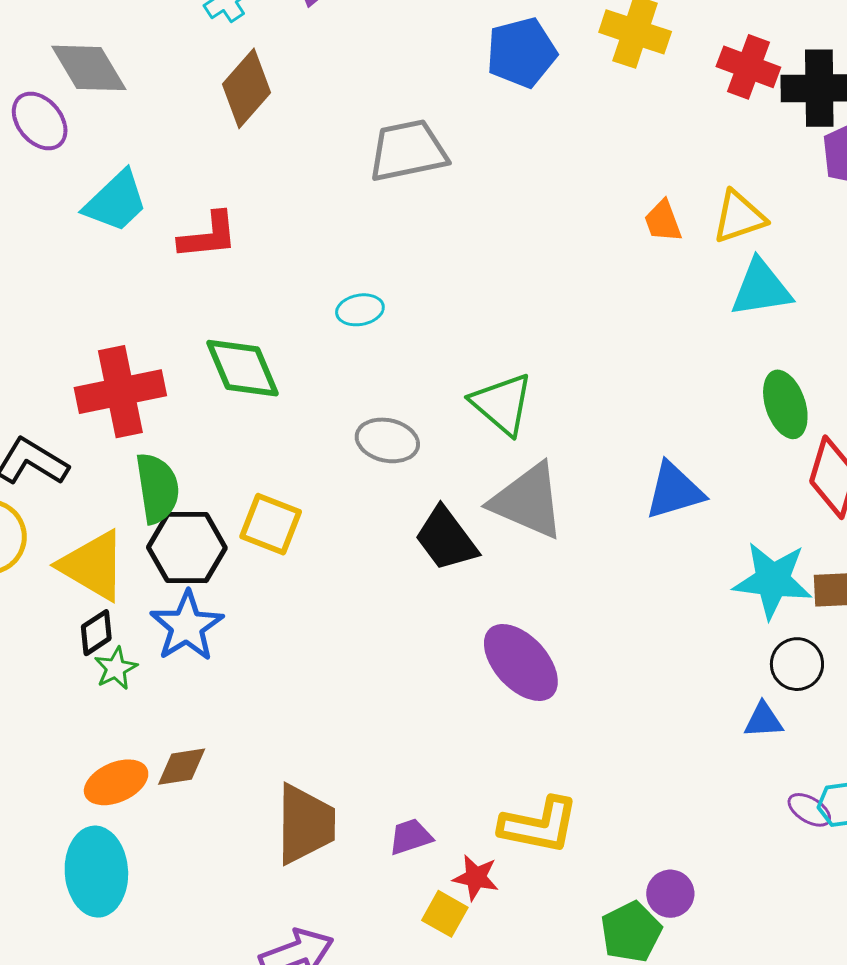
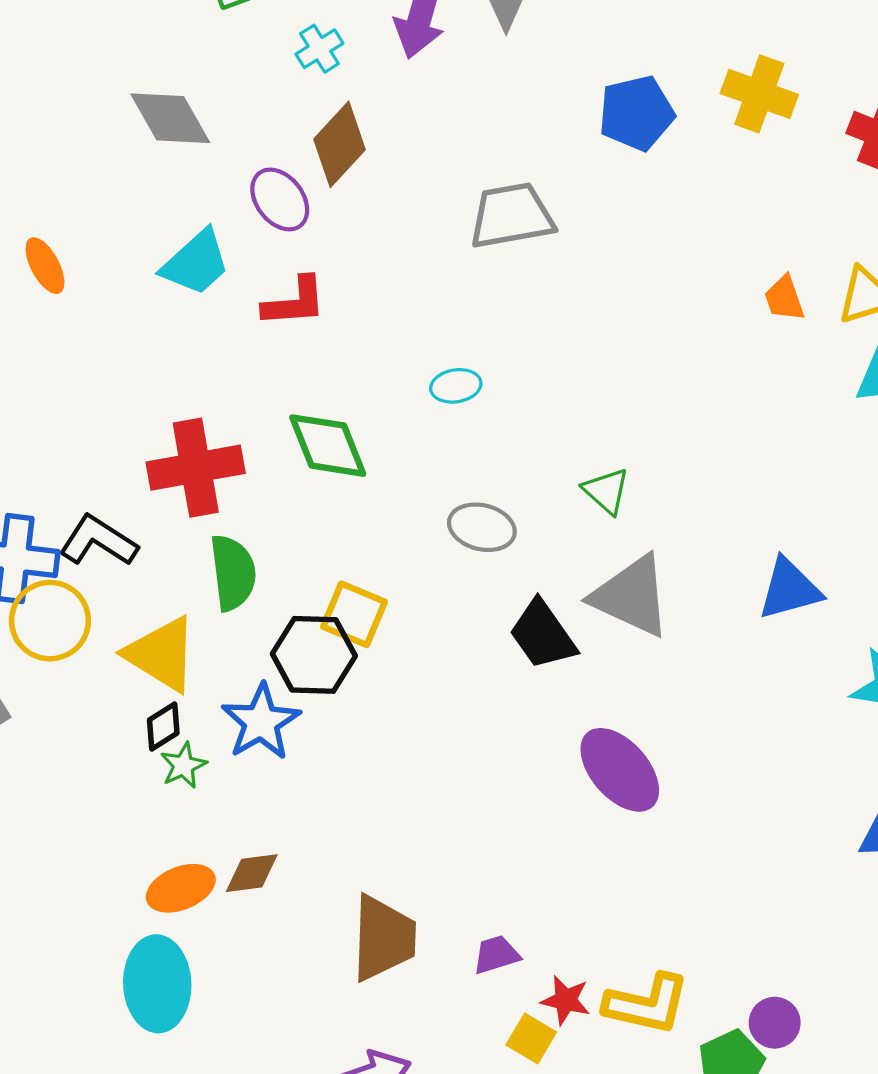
purple ellipse: (40, 121) -> (280, 199), moved
green triangle: (502, 404) -> (606, 491), size x0.7
black hexagon: (187, 548) -> (314, 655), moved
yellow L-shape: (539, 825) -> (647, 1004), moved

